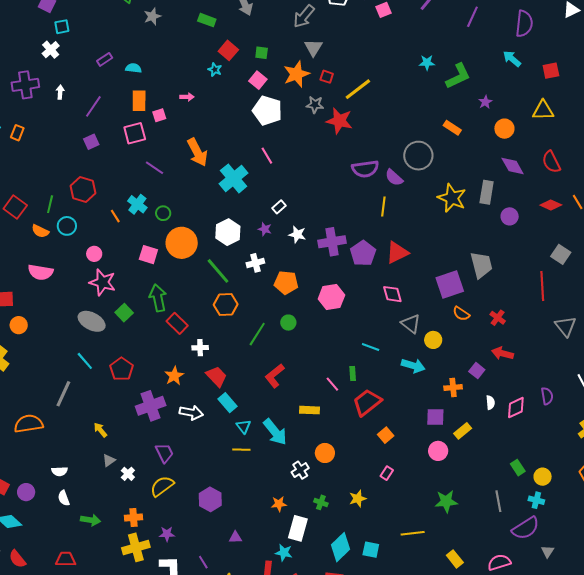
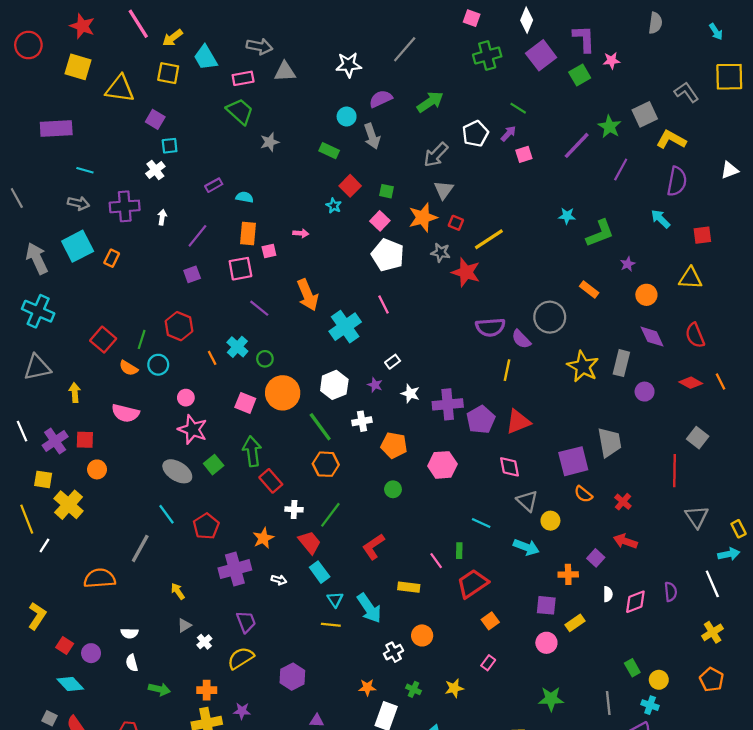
green line: (257, 334) -> (330, 515), moved
white arrow: (191, 413) -> (279, 580), size x0.6

